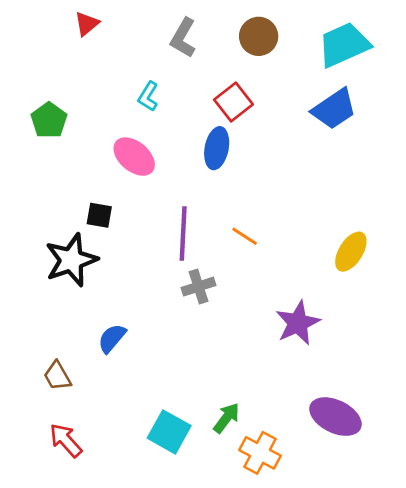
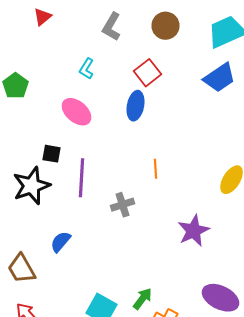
purple line: (183, 233) -> (82, 178), moved
orange line: (245, 236) -> (156, 169), turned 54
brown trapezoid: (57, 376) -> (22, 269), size x1.4

